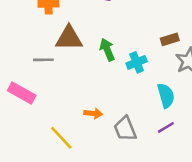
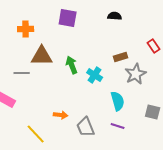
cyan cross: (137, 62) -> (95, 75), turned -35
purple line: (166, 127) -> (118, 126), turned 48

